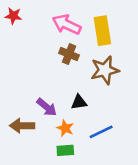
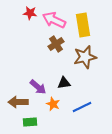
red star: (13, 16) -> (30, 13), moved
brown cross: (69, 54) -> (56, 44), turned 35
green rectangle: (65, 150) -> (30, 122), moved

